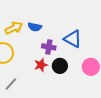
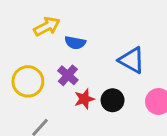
yellow arrow: (14, 28) -> (47, 26), moved
purple cross: (49, 47) -> (68, 75), moved, turned 32

